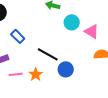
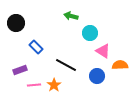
pink triangle: (92, 31) -> (103, 51), moved
blue circle: (66, 69) -> (97, 76), moved

